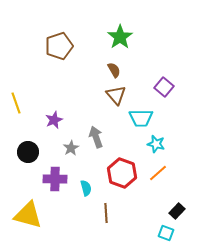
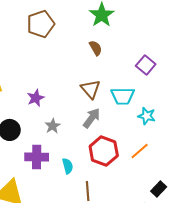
brown triangle: (116, 95) -> (91, 89), moved
gray arrow: (96, 137) -> (92, 118), moved, turned 55
cyan star: (156, 144) -> (147, 116), moved

